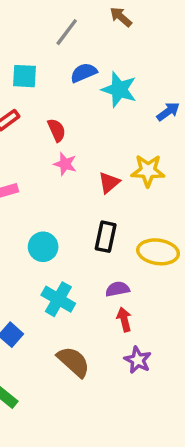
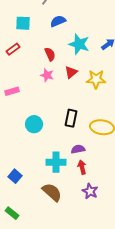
cyan star: (119, 90) -> (79, 44), moved
red semicircle: (57, 130) -> (50, 54), moved
red triangle: (109, 183) -> (71, 72), moved
cyan cross: (58, 299) -> (56, 162), moved, turned -30

